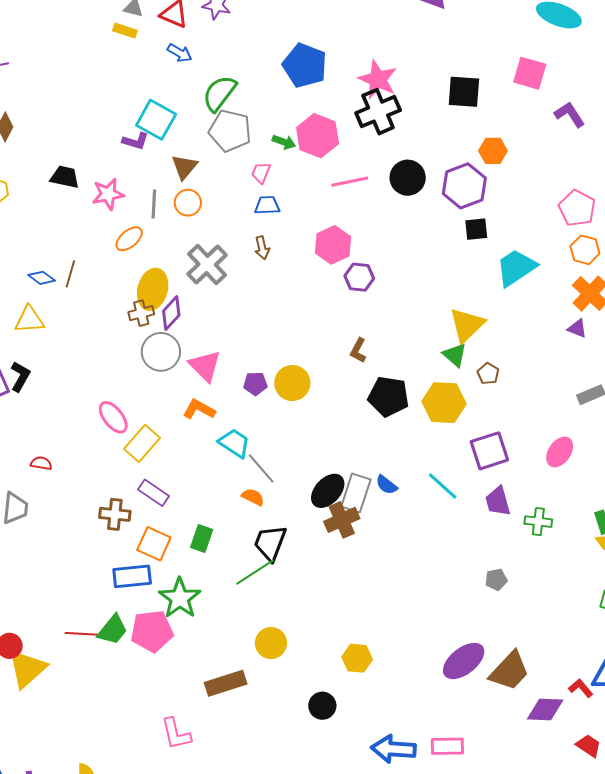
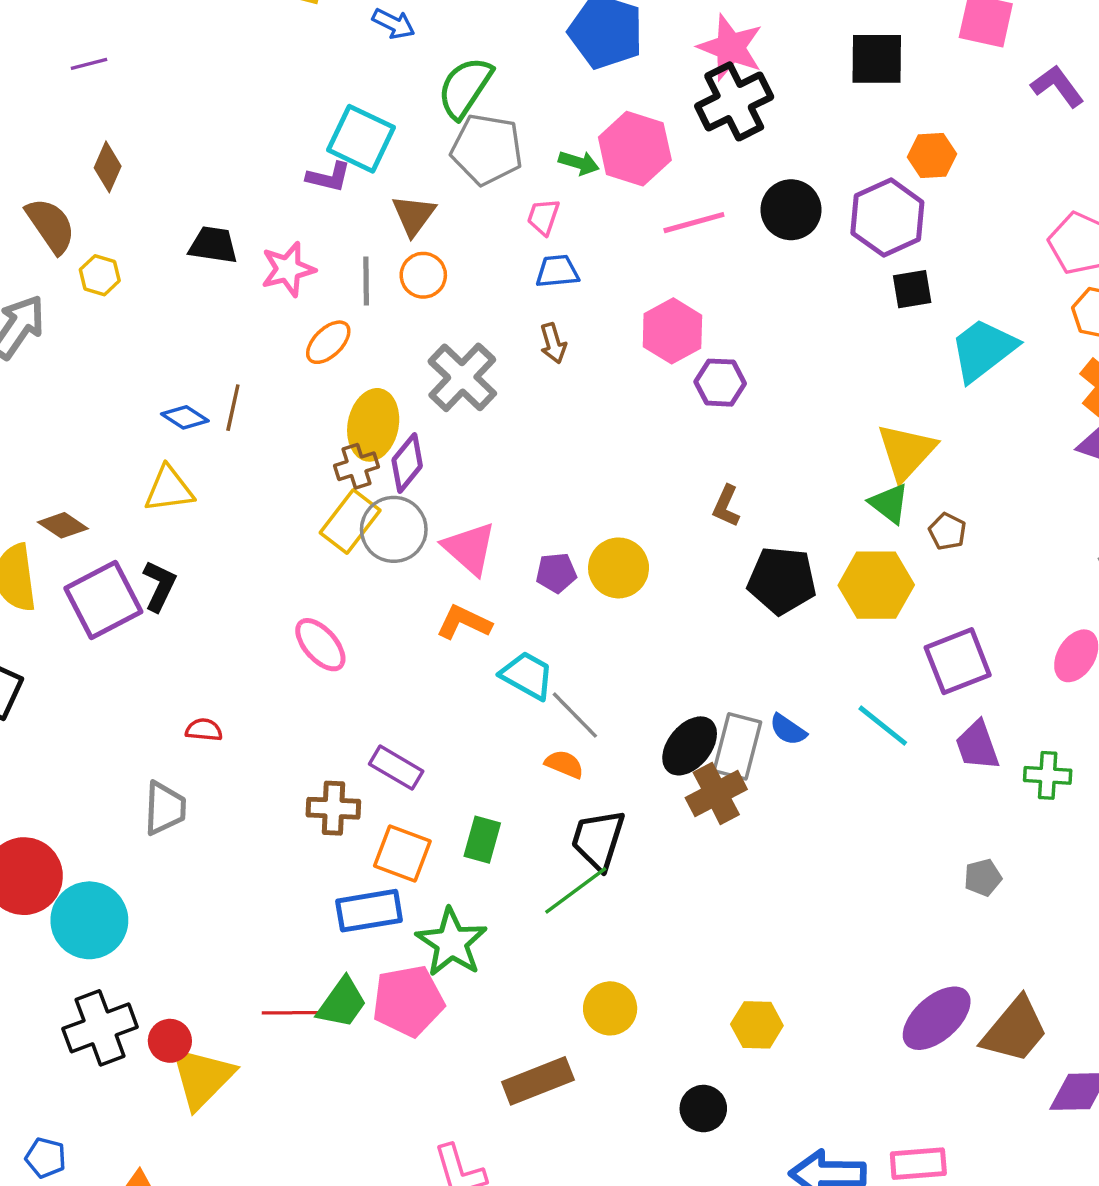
yellow rectangle: (142, 443) -> (350, 522), moved

